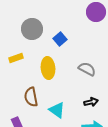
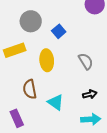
yellow rectangle: (16, 58) -> (15, 50), size x1.5
gray semicircle: (87, 69) -> (86, 61), turned 30

